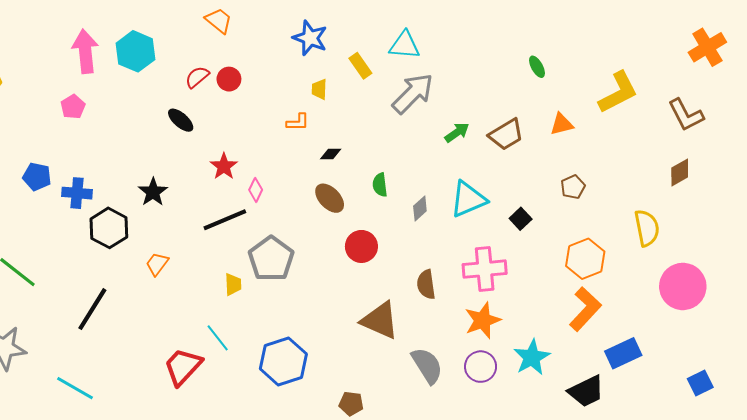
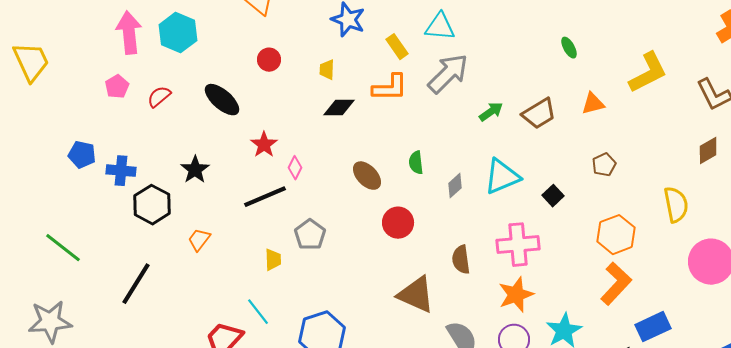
red semicircle: (197, 77) -> (159, 97), moved
yellow trapezoid: (319, 89) -> (327, 70), moved
black ellipse: (181, 120) -> (222, 100), size x1.4
orange L-shape: (298, 122) -> (390, 88), moved, size x1.6
black diamond: (331, 154) -> (339, 108), moved, size x1.5
gray pentagon: (271, 259) -> (310, 235), size x0.7

